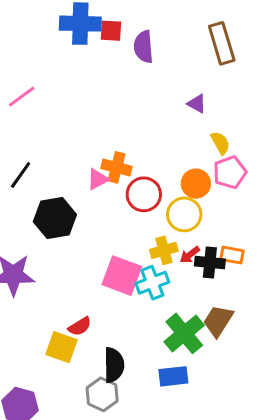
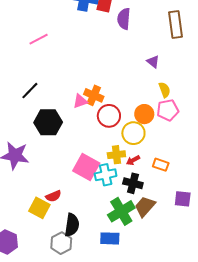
black cross: (210, 263) -> (133, 183), moved

